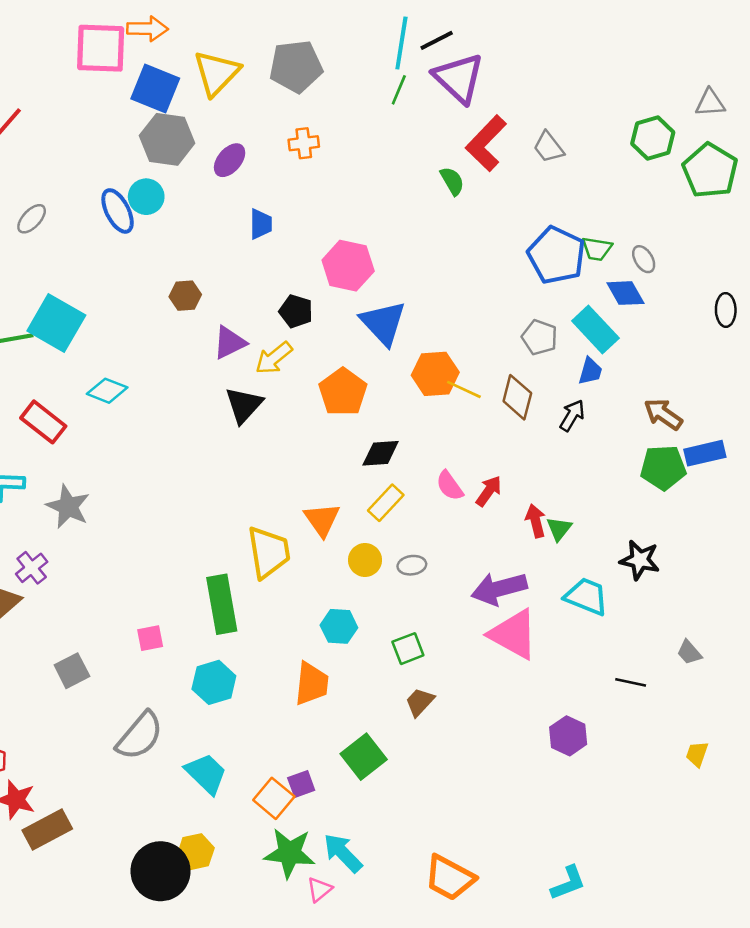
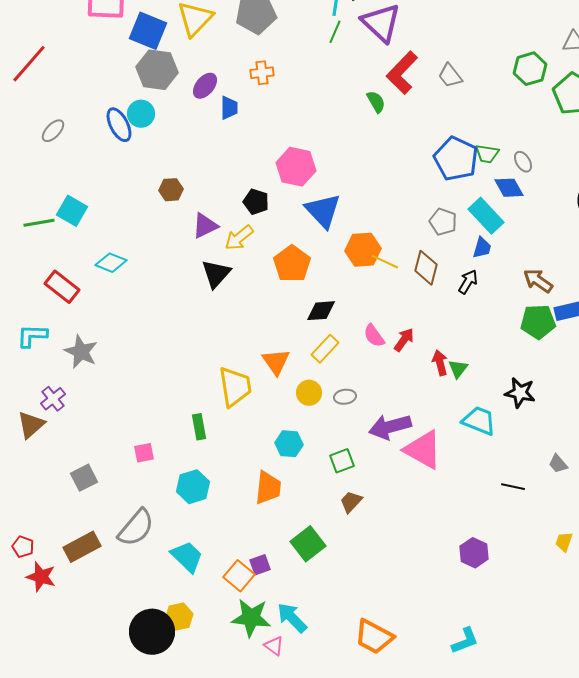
blue trapezoid: (261, 224) -> (229, 108), moved
cyan square: (56, 323) -> (72, 211), size x0.7
purple arrow: (499, 589) -> (390, 427), moved
green rectangle: (222, 604) -> (199, 427), size x0.6
purple hexagon: (568, 736) -> (474, 553), moved
brown rectangle: (47, 830) -> (82, 547), moved
pink triangle: (319, 889) -> (274, 646), turned -45

